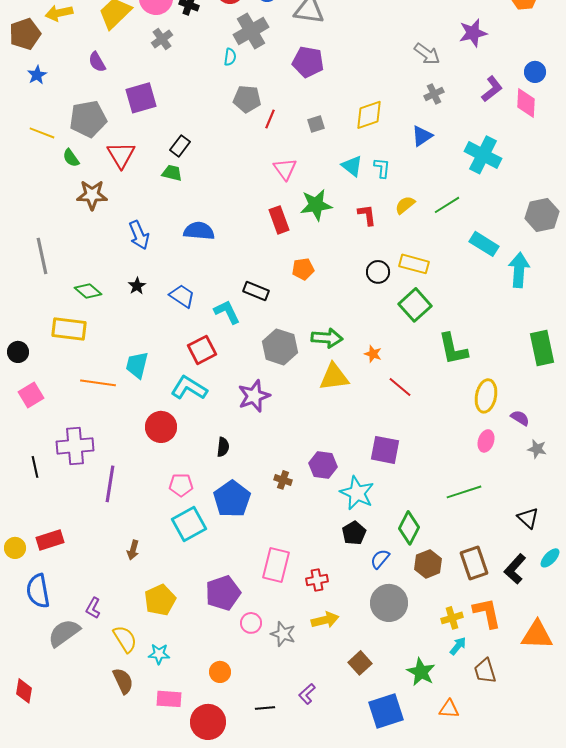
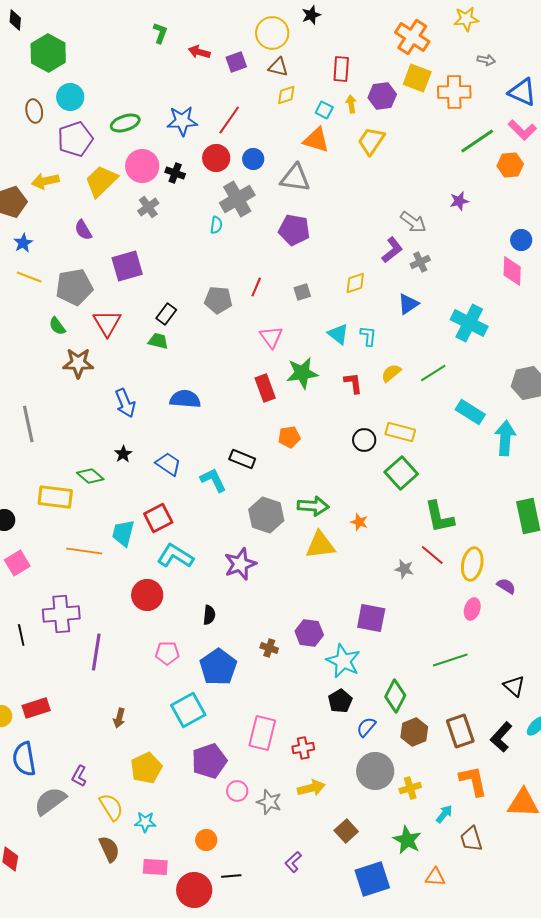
purple star: (473, 33) -> (459, 201), size x0.7
purple L-shape: (492, 89) -> (392, 250), moved
gray pentagon: (247, 99) -> (218, 300), moved
yellow diamond: (369, 115) -> (355, 283), size x0.7
yellow line: (42, 133) -> (29, 277), moved
green diamond: (88, 291) -> (90, 476), moved
red square: (202, 350) -> (158, 518), moved
red line: (400, 387) -> (432, 555), moved
gray star: (537, 449) -> (404, 569), moved
cyan square: (189, 524) -> (188, 710), moved
yellow cross: (452, 618) -> (410, 788), moved
black line: (265, 708) -> (231, 876), moved

